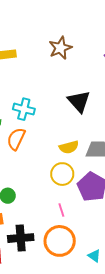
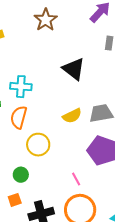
yellow circle: (62, 174) -> (38, 145), moved

